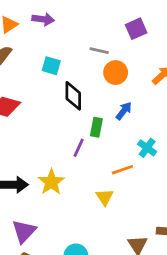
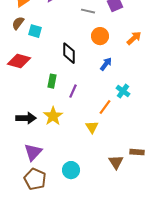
gray line: (99, 51) -> (88, 11), moved
cyan square: (51, 66) -> (35, 31), moved
green rectangle: (96, 127) -> (52, 81), moved
orange line: (122, 170) -> (105, 107), turned -35

